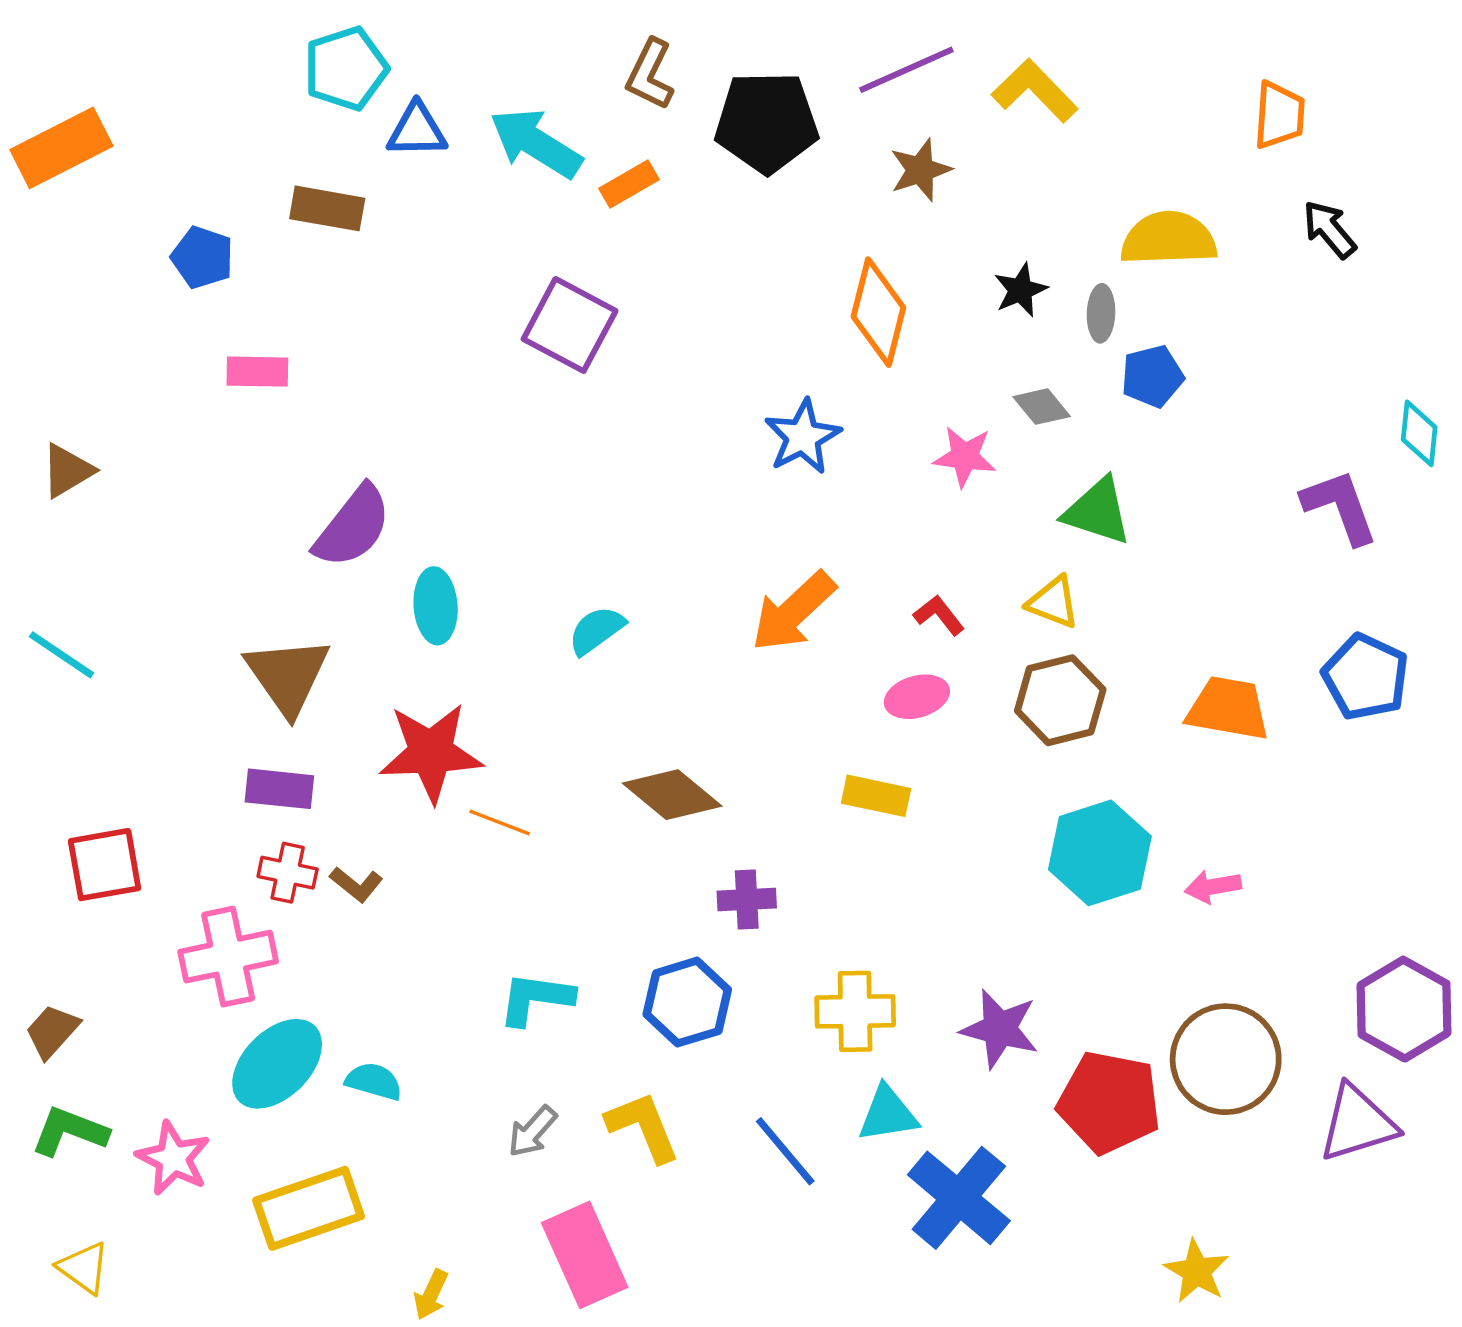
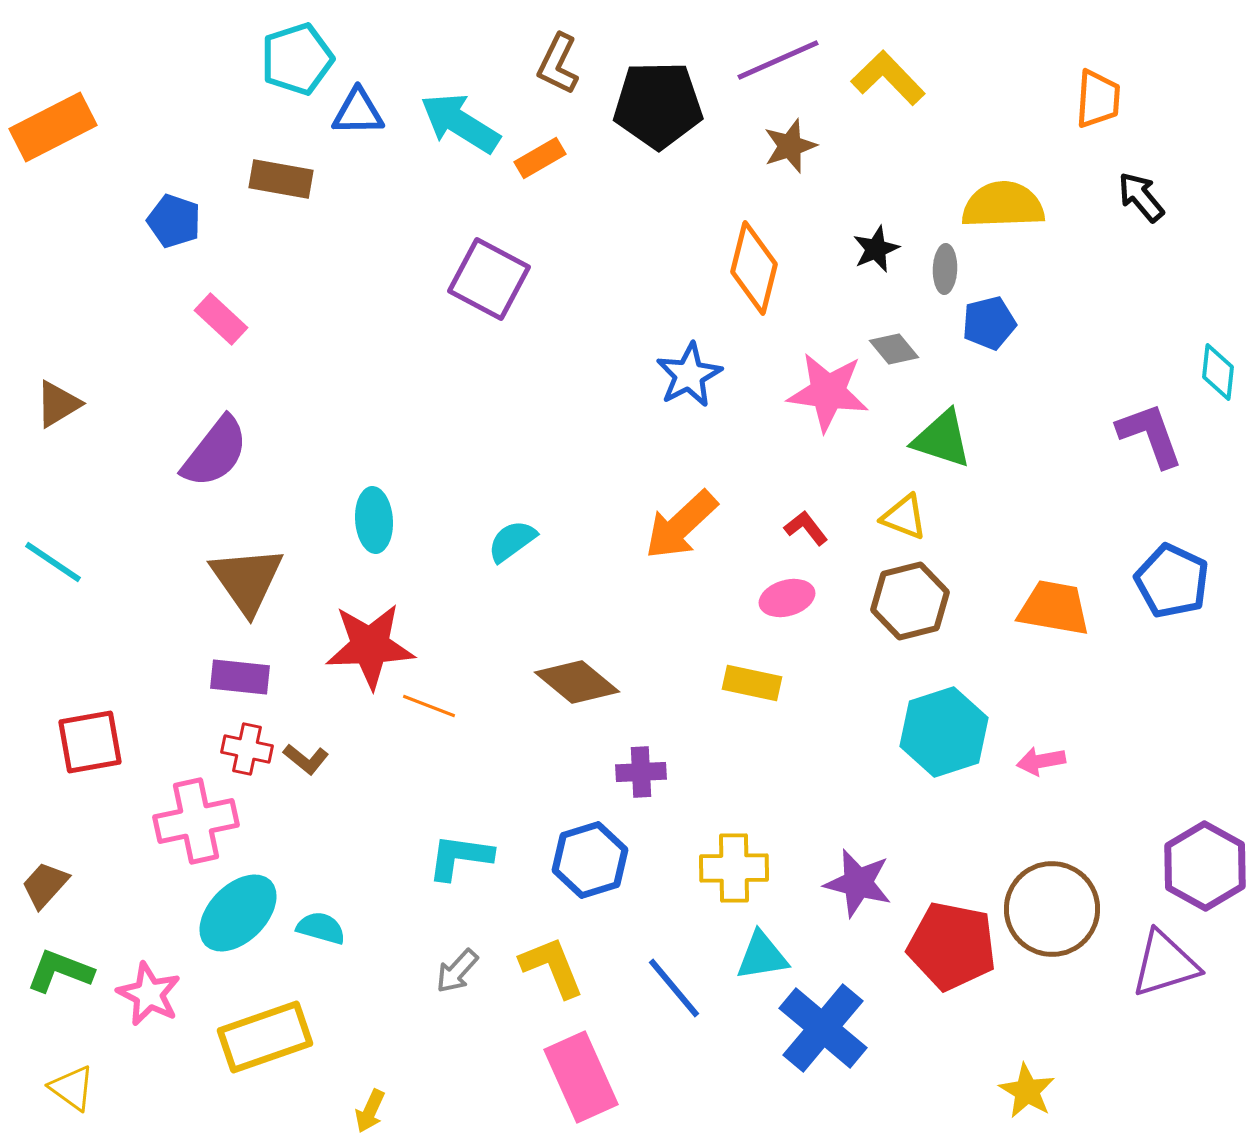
pink rectangle: (257, 372) -> (221, 319), turned 42
pink star: (965, 457) -> (828, 392), size x1.5
purple semicircle: (353, 527) -> (215, 452), moved
pink rectangle: (585, 1255) -> (581, 1077), moved

